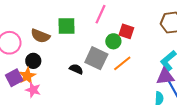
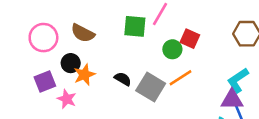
green square: (66, 26) -> (135, 26), moved
gray square: (96, 58) -> (151, 87), moved
orange star: (27, 76) -> (84, 75), moved

